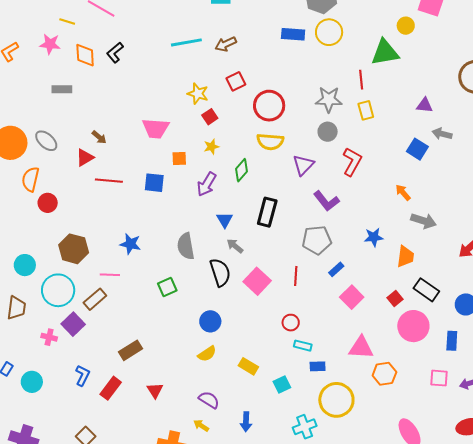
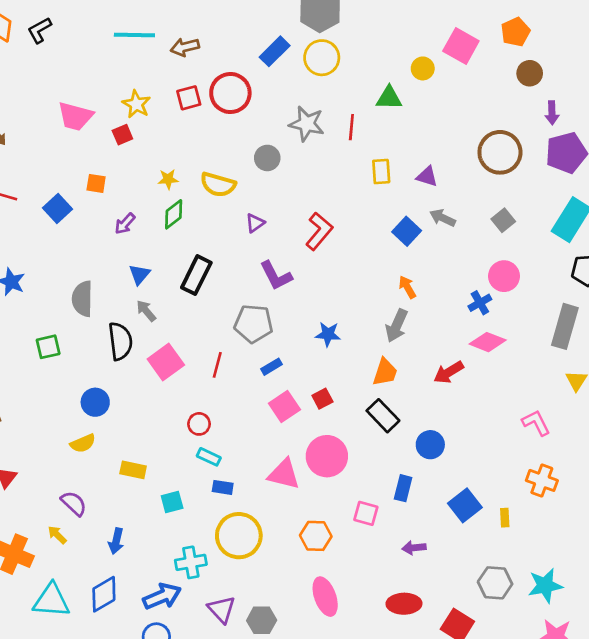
blue rectangle: (293, 34) -> (275, 51), turned -60
green triangle: (385, 52) -> (389, 98), size x0.7
gray star: (329, 99) -> (307, 124), moved
red circle: (269, 106) -> (230, 93), moved
yellow rectangle: (366, 110) -> (381, 171), moved
red square: (210, 117) -> (122, 135), moved
pink trapezoid: (156, 128) -> (75, 116), moved
gray circle: (328, 132) -> (267, 158), moved
yellow star: (211, 147) -> (168, 179), moved
purple triangle: (303, 165) -> (255, 223), size x0.7
blue square: (154, 183) -> (58, 209), turned 30
purple arrow: (207, 184) -> (125, 224), size x0.7
orange arrow: (403, 192) -> (407, 287), moved
gray arrow: (423, 221) -> (397, 326), turned 85
orange trapezoid: (405, 256) -> (385, 372), moved
red square: (395, 299) -> (322, 399), moved
pink circle: (413, 326) -> (327, 456), moved
yellow rectangle: (248, 366) -> (133, 470), turned -30
orange hexagon: (384, 374) -> (316, 536), moved
pink square: (439, 378) -> (366, 513), moved

